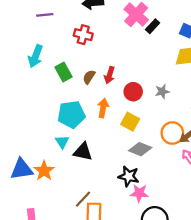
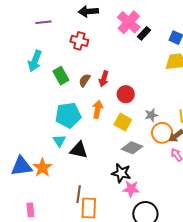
gray star: (162, 91) -> (151, 115), moved
brown line: (83, 199) -> (79, 194), turned -36

